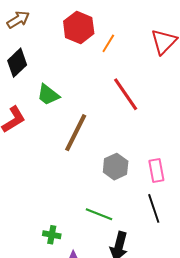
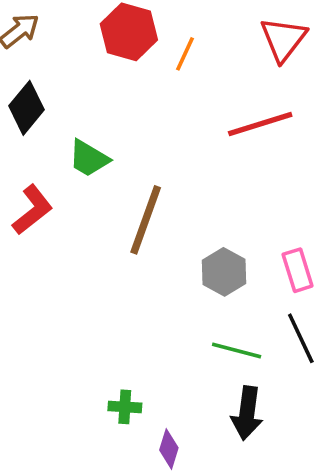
red line: (126, 94) -> (260, 124), moved, turned -66
green line: (99, 214) -> (237, 351), moved

